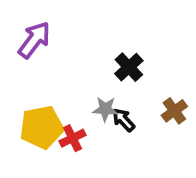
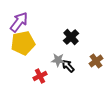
yellow pentagon: (42, 127) -> (23, 43), moved

